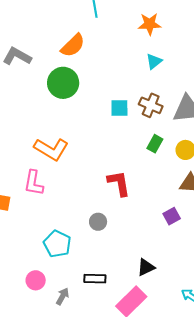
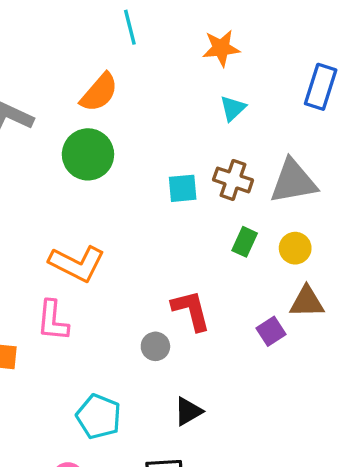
purple square: (172, 216) -> (271, 331), moved
gray circle: (98, 222) -> (155, 346), moved
black triangle: (146, 267) -> (188, 411), moved

